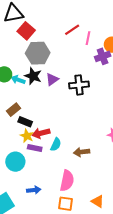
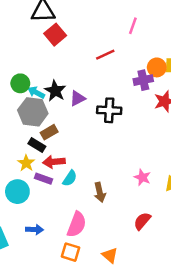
red line: (72, 30) -> (105, 55), moved
pink line: (88, 38) -> (133, 26), moved
gray hexagon: (38, 53) -> (33, 112), moved
brown rectangle: (13, 110) -> (49, 132), moved
yellow star: (27, 136) -> (26, 163), moved
brown arrow: (82, 152) -> (100, 192), turned -105

